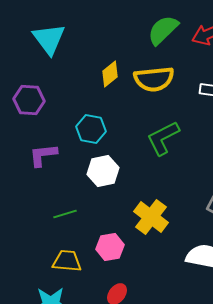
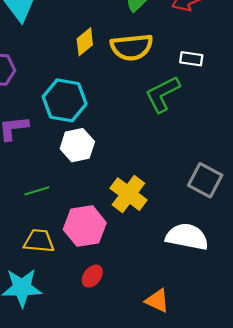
cyan hexagon: (91, 129) -> (65, 100), size x1.4
green L-shape: (163, 138) -> (163, 94), moved
pink hexagon: (110, 247) -> (85, 226), size x1.4

